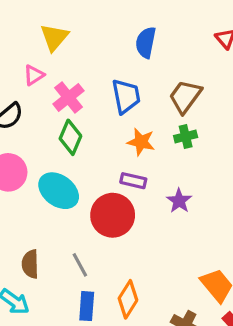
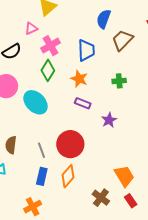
brown trapezoid: (185, 97) -> (122, 40), moved
orange star: (141, 142) -> (79, 79), moved
red circle: (113, 215) -> (70, 144), moved

